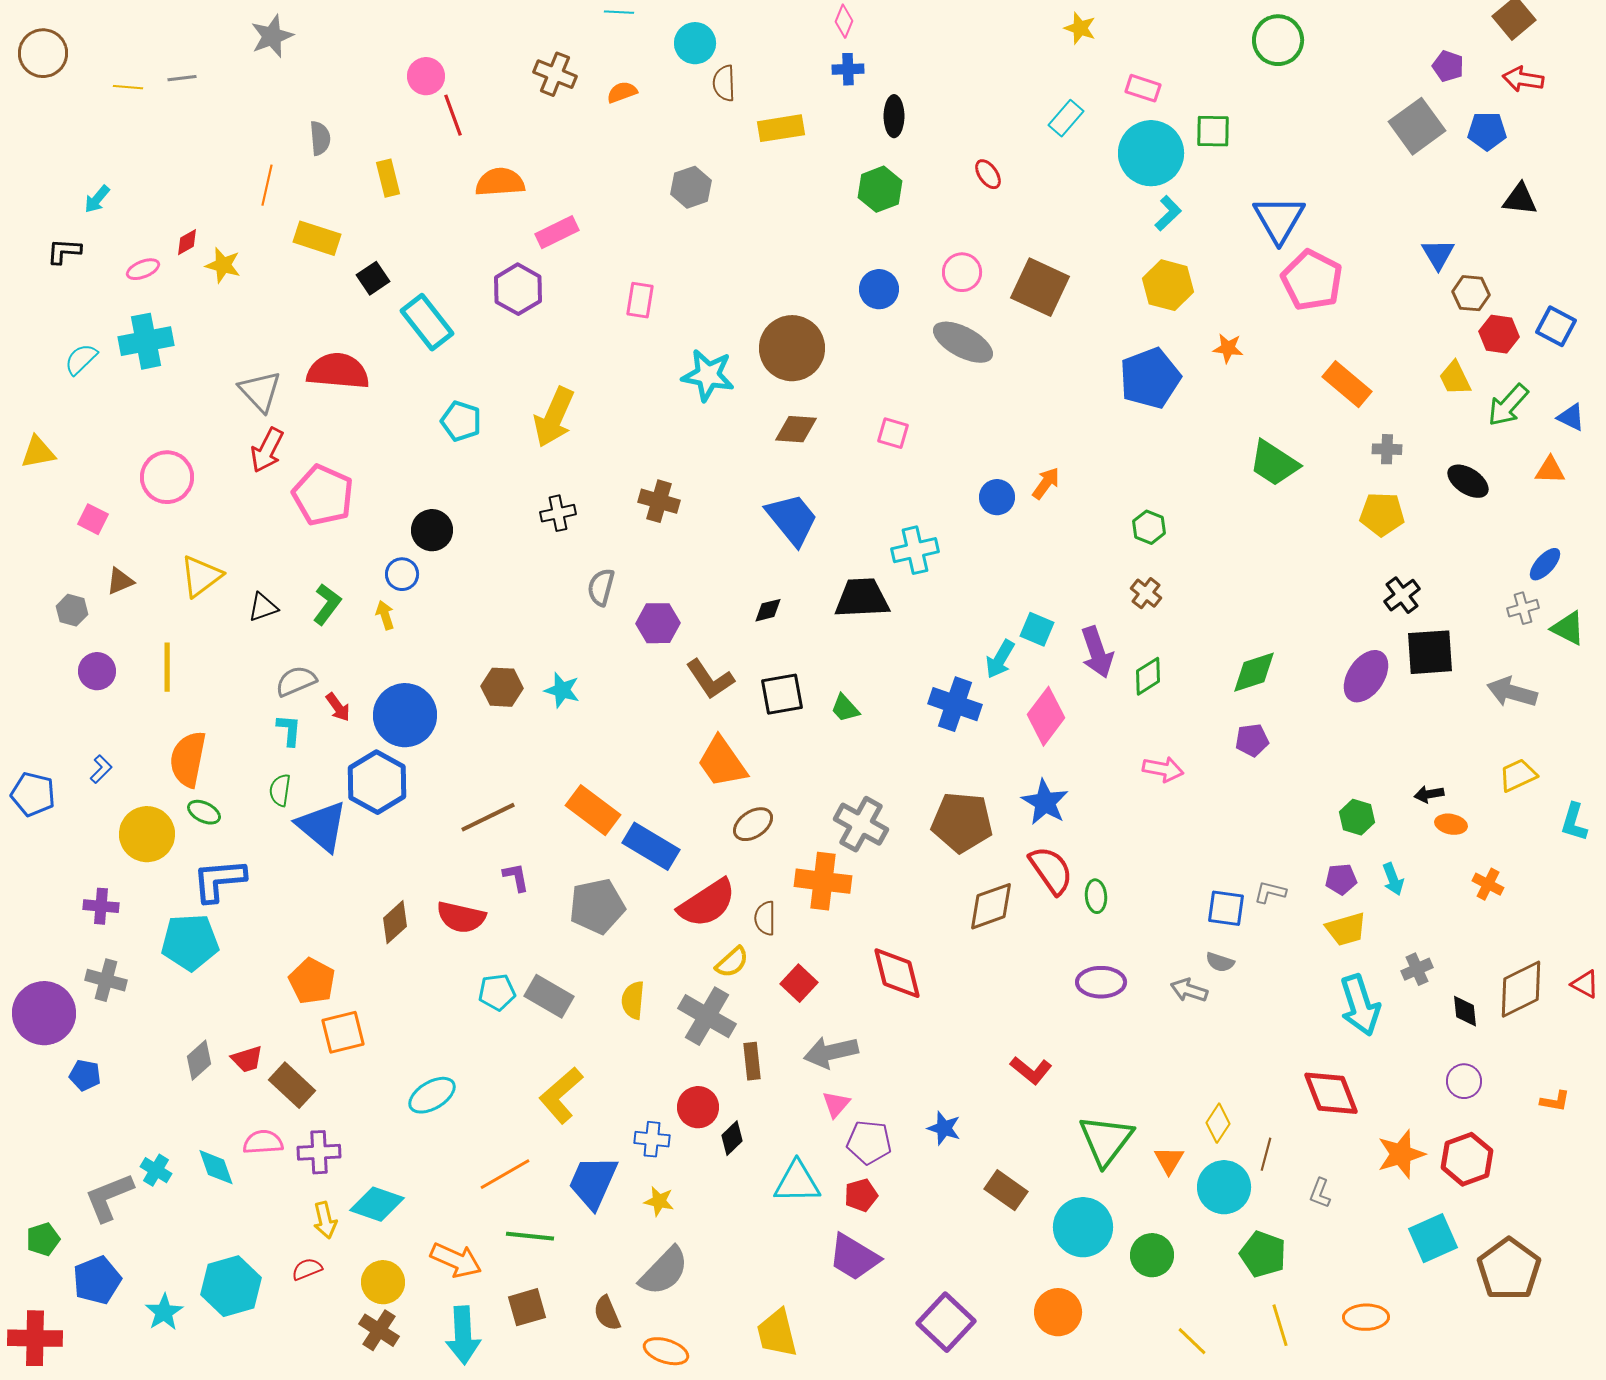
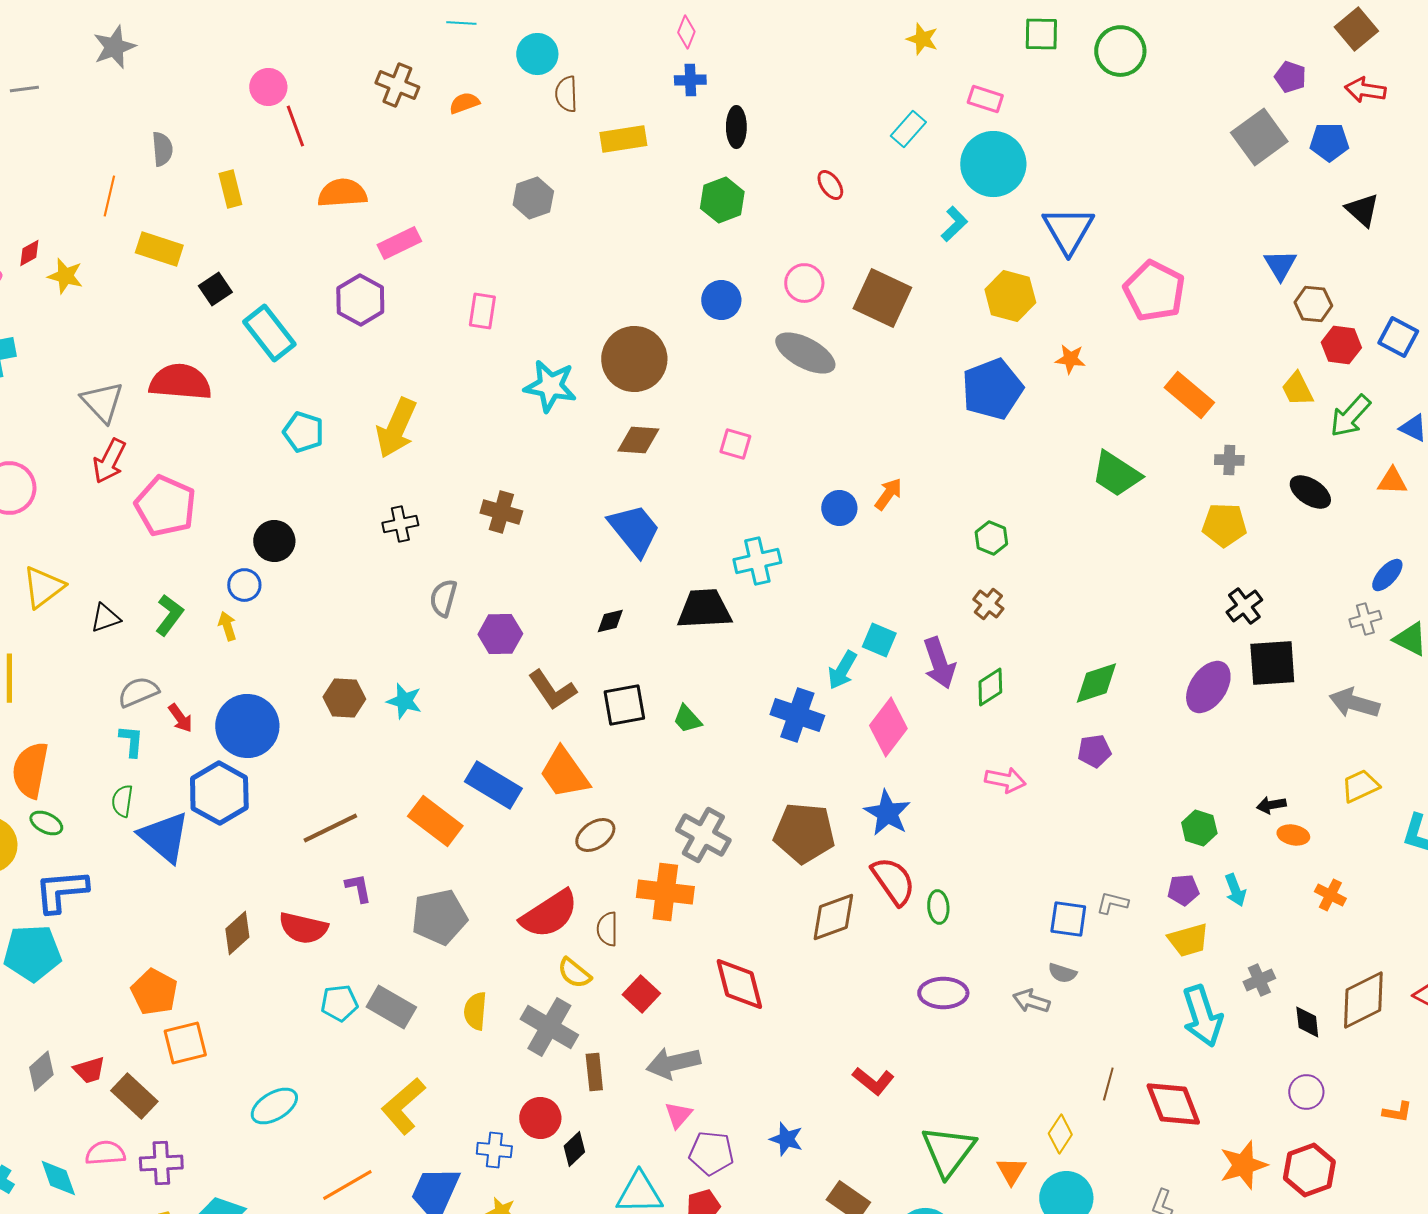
green square: (1213, 131) -> (1041, 34), moved
black triangle: (1520, 199) -> (1362, 210), turned 36
cyan L-shape: (1168, 213) -> (954, 224), moved
blue triangle: (1279, 219) -> (1068, 230), moved
blue rectangle: (651, 846) -> (493, 785), moved
yellow semicircle: (732, 962) -> (574, 973), turned 81
brown line: (1266, 1154) -> (1108, 1084), moved

